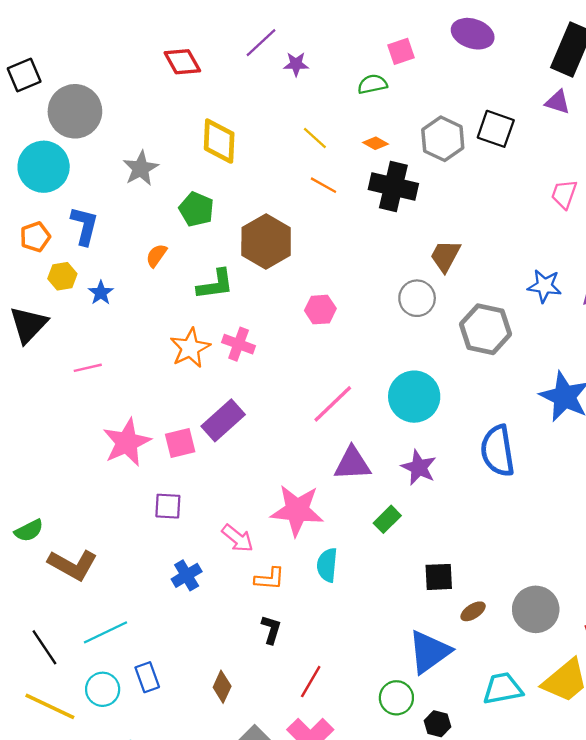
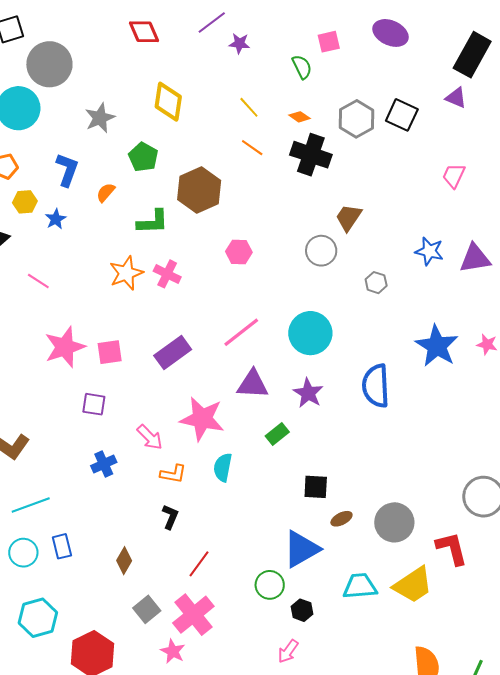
green semicircle: (372, 84) -> (302, 67), turned 70
blue L-shape: (84, 226) -> (67, 170), moved
gray hexagon: (485, 329) -> (376, 283), size x0.5
pink line: (88, 368) -> (38, 281), turned 40
purple rectangle: (223, 420) -> (173, 353), moved

